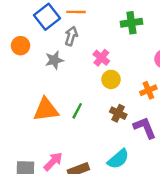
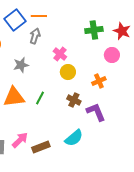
green cross: (131, 23) -> (94, 30), moved
gray star: (54, 60) -> (21, 65), moved

